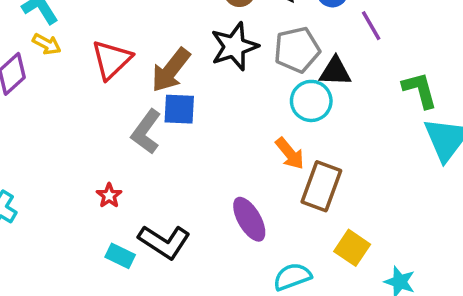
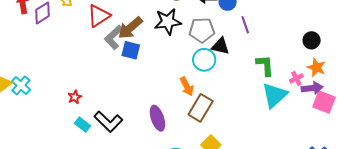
gray L-shape: (146, 132) -> (114, 37), moved
red star: (109, 196) -> (75, 97), moved

